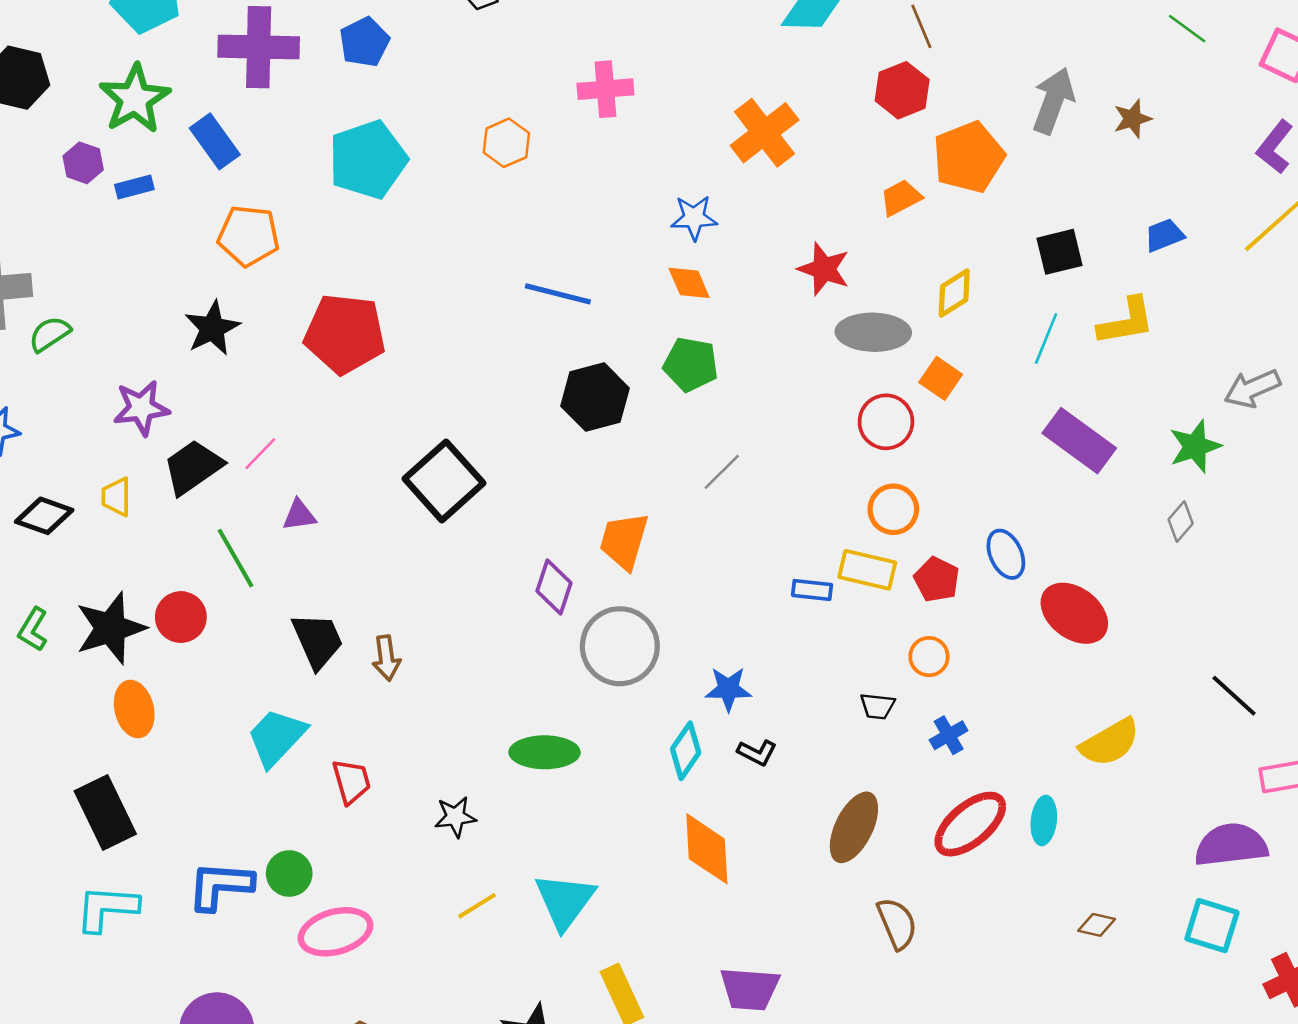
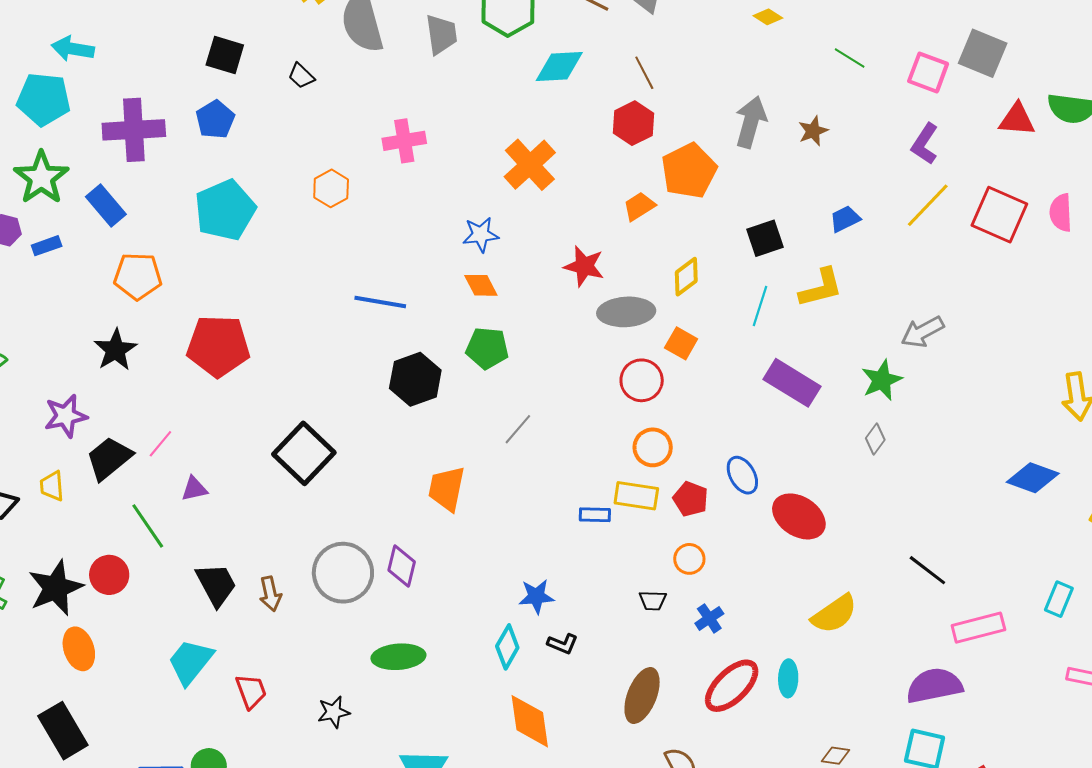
purple diamond: (554, 587) -> (402, 566), moved
gray circle: (620, 646) -> (343, 573), moved

